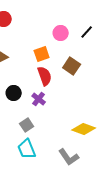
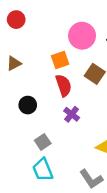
pink circle: (61, 33) -> (82, 36), size x1.5
purple cross: (39, 99) -> (72, 114), moved

